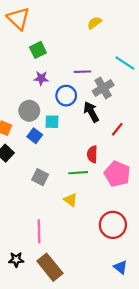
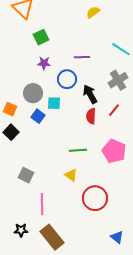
gray cross: (103, 88) -> (118, 80), moved
red semicircle: (92, 154) -> (91, 116), moved
gray square: (40, 177) -> (26, 175), moved
red circle: (113, 225) -> (95, 198), moved

